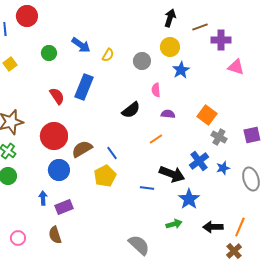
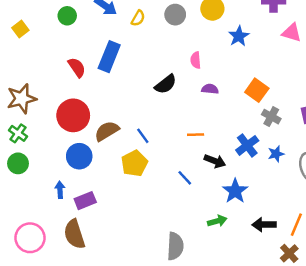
gray circle: (142, 61) -> (175, 15), moved
blue star: (181, 70) -> (239, 36), moved
orange line: (156, 139) -> (196, 135), moved, turned 32
black arrow: (172, 174) -> (215, 161), size x0.7
blue line: (147, 188) -> (185, 178), turned 40
brown semicircle: (55, 235) -> (74, 234), size x1.4
pink circle: (18, 238) -> (30, 238), size x1.6
gray semicircle: (139, 245) -> (175, 246), turned 50

